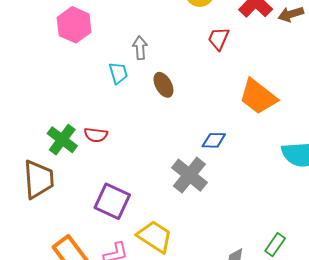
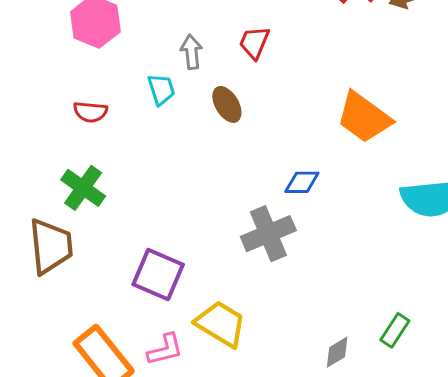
red trapezoid: (219, 39) -> (254, 43), moved
red semicircle: (96, 135) -> (90, 112), moved
gray cross: (189, 175) -> (268, 234), turned 30

